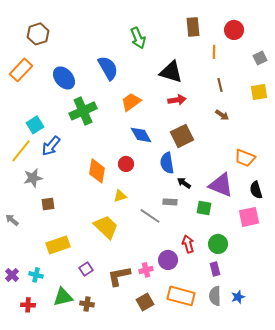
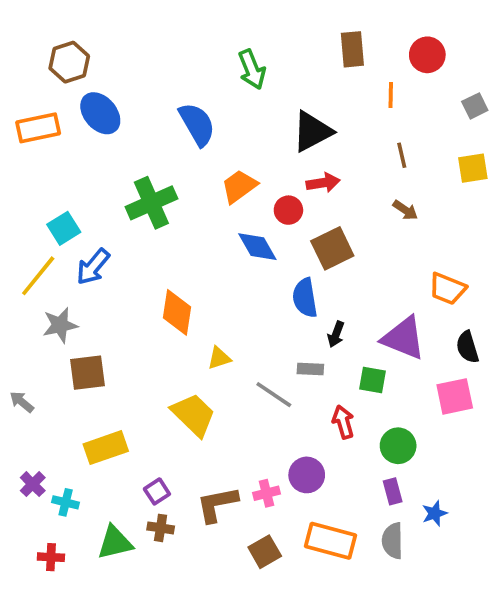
orange rectangle: (21, 70) -> (38, 128), turned 35
black triangle: (171, 72) -> (312, 132), turned -45
blue ellipse: (64, 78) -> (100, 113), moved
red circle: (126, 164) -> (288, 210), moved
black arrow: (184, 183) -> (336, 334), turned -104
brown square: (48, 204) -> (88, 373), size x1.5
red arrow: (188, 244) -> (343, 422), moved
purple cross: (12, 275) -> (33, 484), moved
blue star: (238, 297) -> (435, 513), moved
brown cross: (87, 304) -> (161, 528), moved

